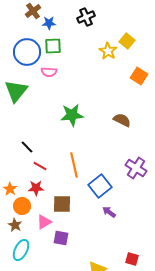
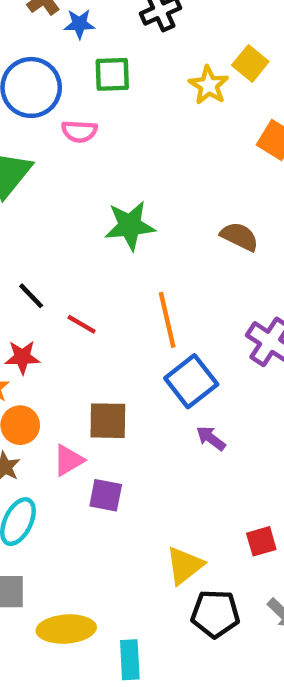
green square: (53, 46) -> (112, 74), moved
orange line: (74, 165) -> (167, 320), moved
red line: (40, 166) -> (82, 324), moved
red star: (36, 188) -> (22, 357), moved
red square: (132, 259) -> (261, 541), turned -32

